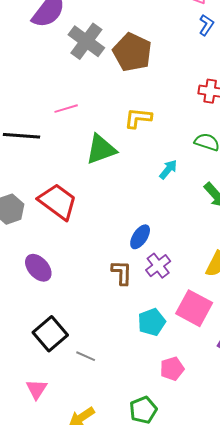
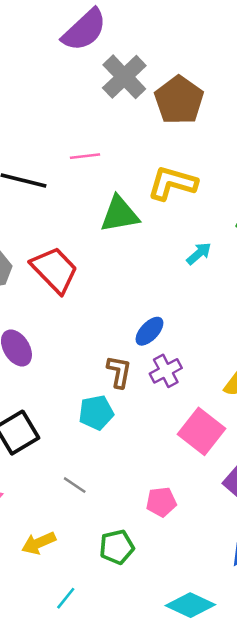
yellow L-shape: (138, 118) -> (172, 183), size x1.4
cyan pentagon: (152, 322) -> (96, 413), moved
gray line: (86, 356) -> (75, 485), moved

